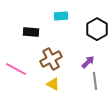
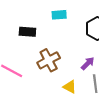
yellow triangle: (53, 84) -> (70, 87), moved

